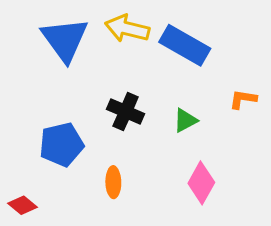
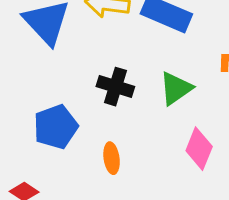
green triangle: (185, 120) -> (176, 88), size x1.4

